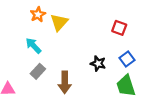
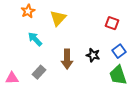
orange star: (38, 14) -> (28, 11), moved
gray rectangle: (38, 71) -> (39, 72), moved
brown arrow: (65, 82) -> (67, 59), moved

